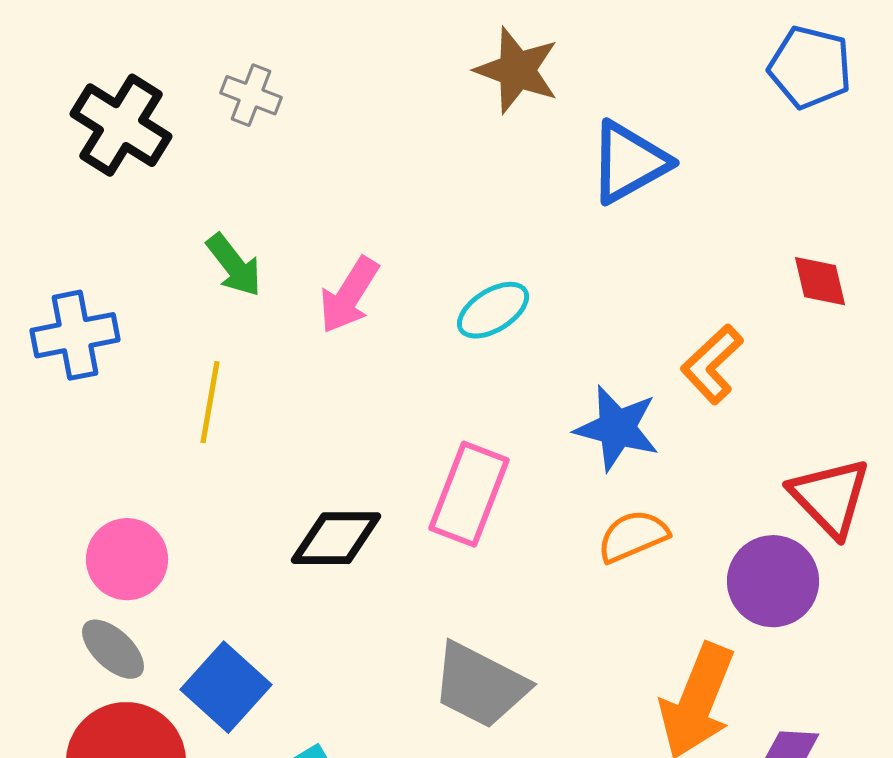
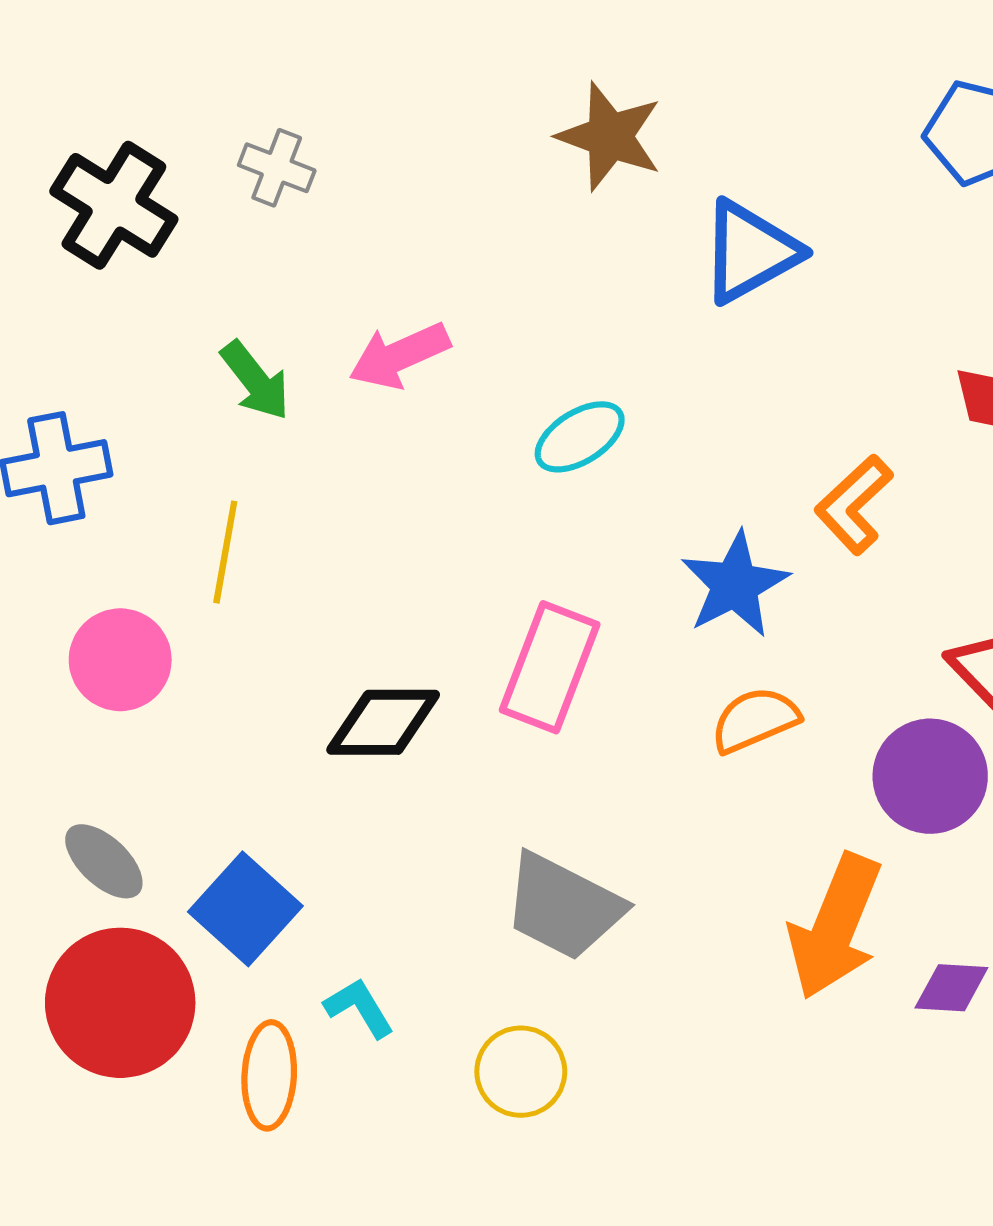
pink arrow: (349, 295) -> (399, 356), moved, turned 34
blue star: (617, 428) -> (735, 585), turned 30
pink circle: (127, 559) -> (120, 660), moved

